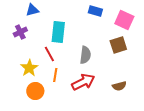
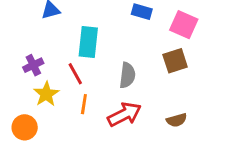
purple cross: (20, 32) -> (33, 65), moved
orange circle: (35, 91) -> (25, 127), moved

